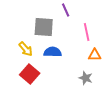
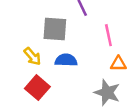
gray star: (86, 78) -> (107, 93), size x1.5

